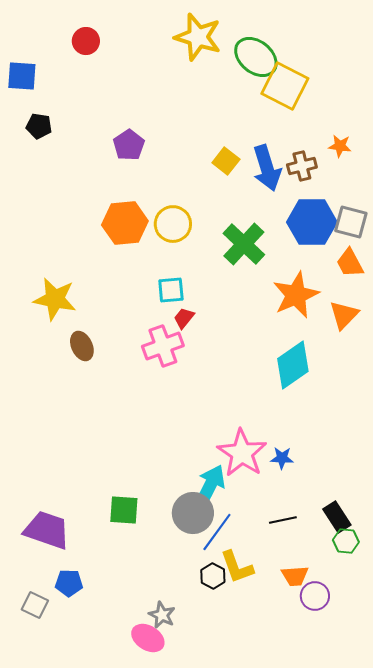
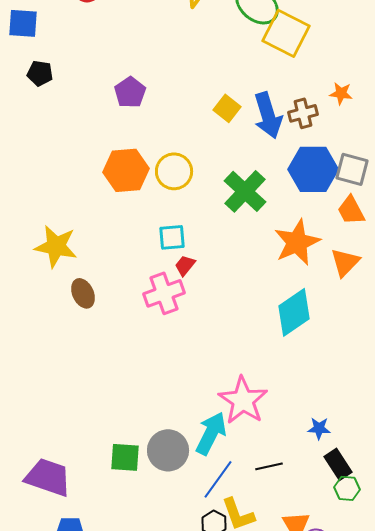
blue star: (282, 458) -> (319, 428), moved
gray circle: (193, 513) -> (168, 450), moved
black line: (283, 520) -> (269, 466), moved

